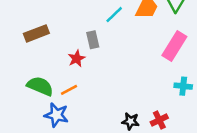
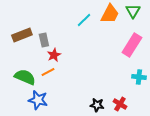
gray rectangle: (93, 40) -> (44, 40), moved
orange line: (69, 90) -> (48, 72), moved
red cross: (159, 120) -> (120, 104), turned -32

